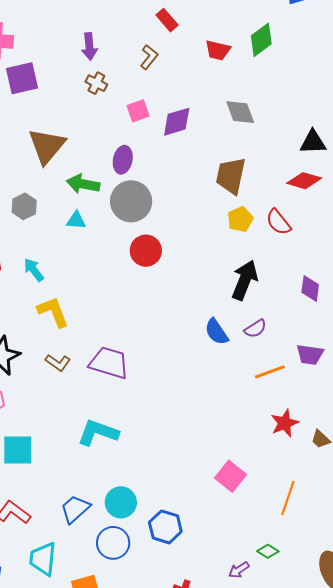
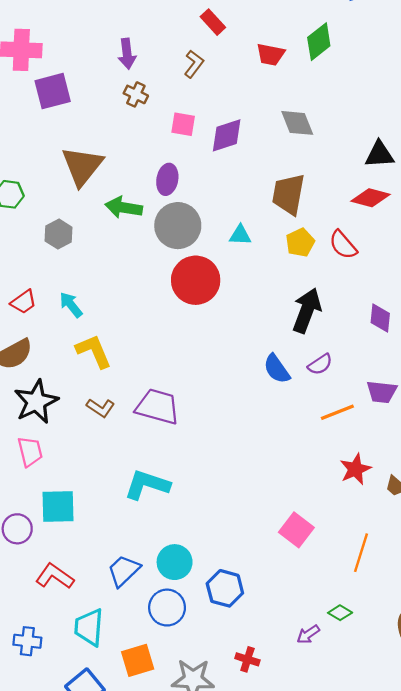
pink square: (138, 111) -> (183, 124), turned 30
cyan triangle: (76, 220) -> (240, 235), moved
red circle: (146, 251) -> (196, 280), size x1.4

